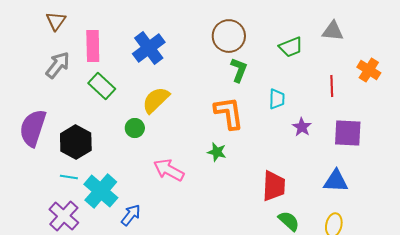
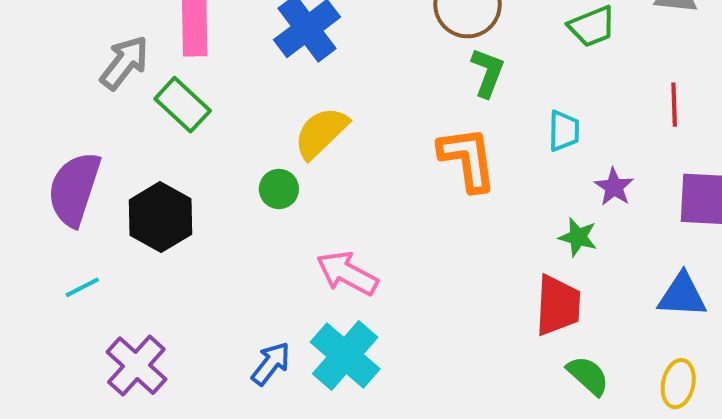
green rectangle: (102, 86) -> (183, 105), moved
green star: (217, 152) -> (578, 237), moved
cyan line: (69, 177) -> (82, 287), moved, turned -36
cyan cross: (101, 191) -> (345, 356), moved

